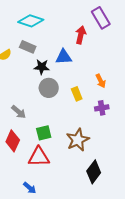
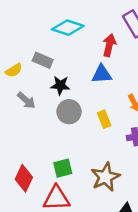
cyan diamond: (31, 21) -> (68, 28), moved
blue triangle: (64, 57) -> (102, 74), moved
gray arrow: (19, 112) -> (26, 100), moved

